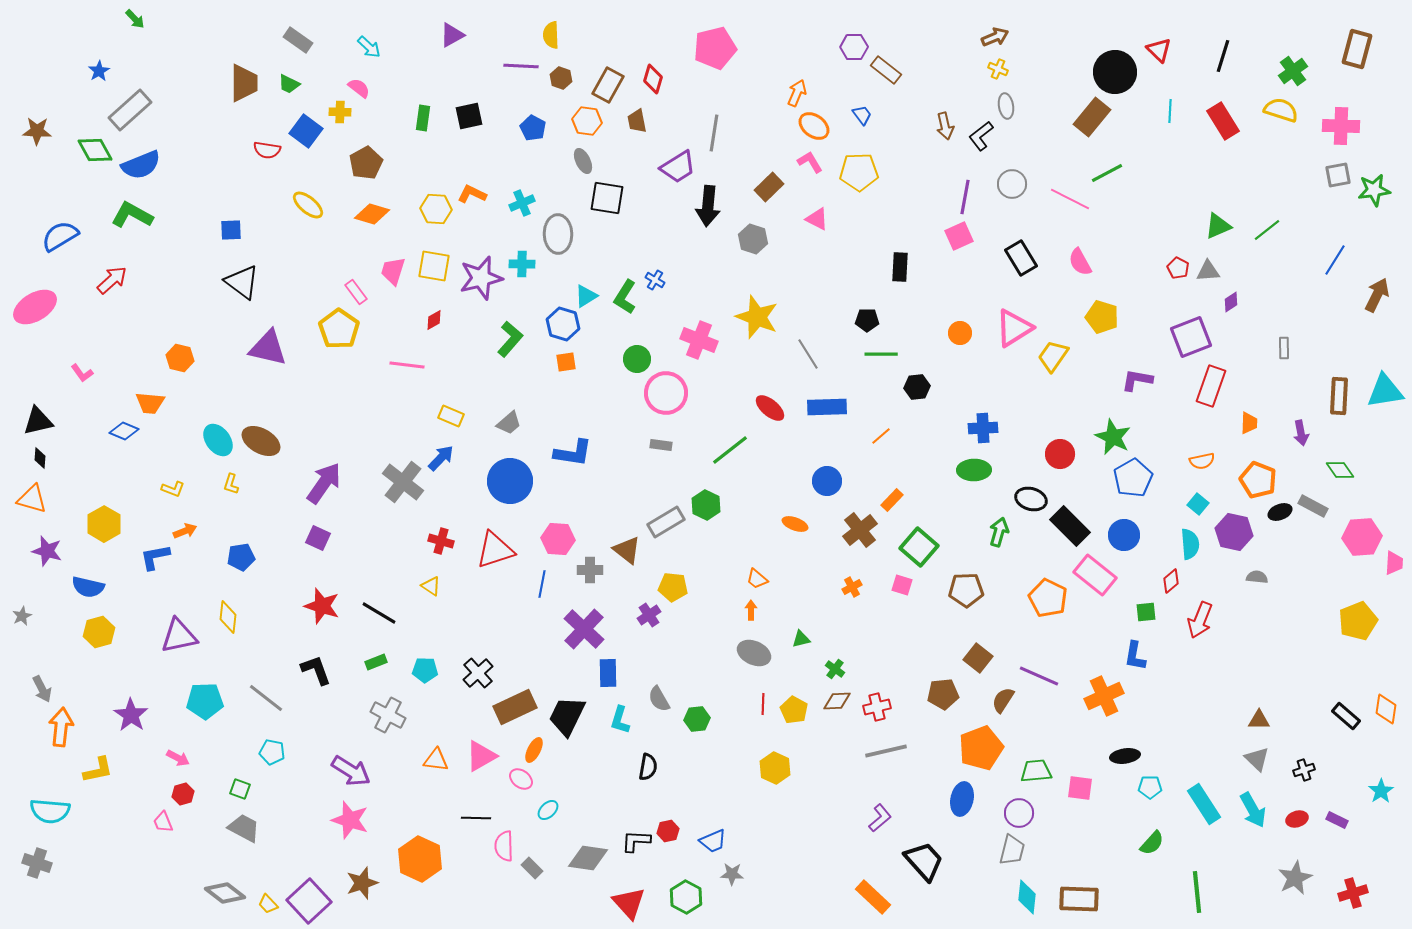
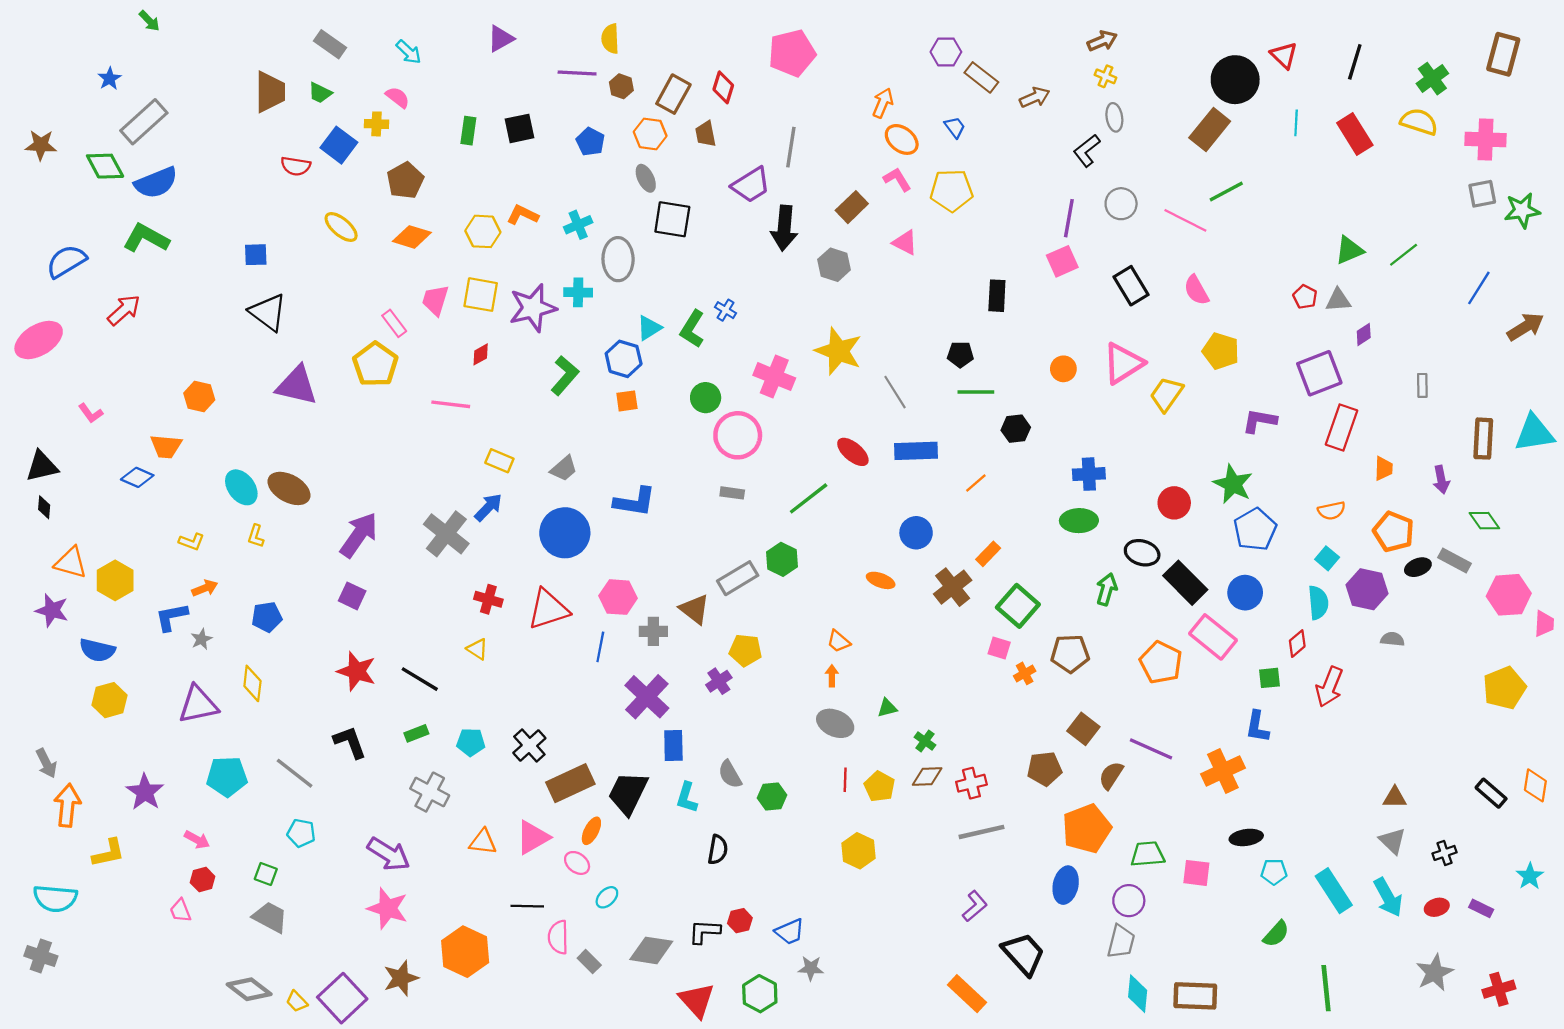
brown arrow: (945, 126) -> (1035, 97), moved, turned -100
brown arrow: (1377, 295) -> (1525, 327), turned 32
orange triangle: (32, 499) -> (71, 563), moved
orange cross: (852, 587) -> (1025, 673), moved
gray star: (22, 616) -> (201, 639), moved

